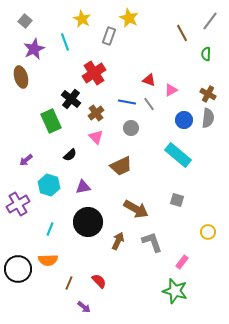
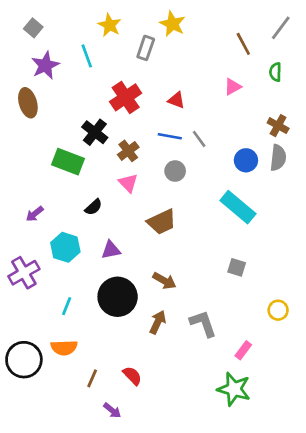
red triangle: (149, 80) -> (176, 100), moved
pink triangle: (171, 90) -> (233, 87), moved
green rectangle: (51, 121) -> (68, 162), turned -45
brown arrow: (136, 209) -> (164, 281), moved, size x0.7

